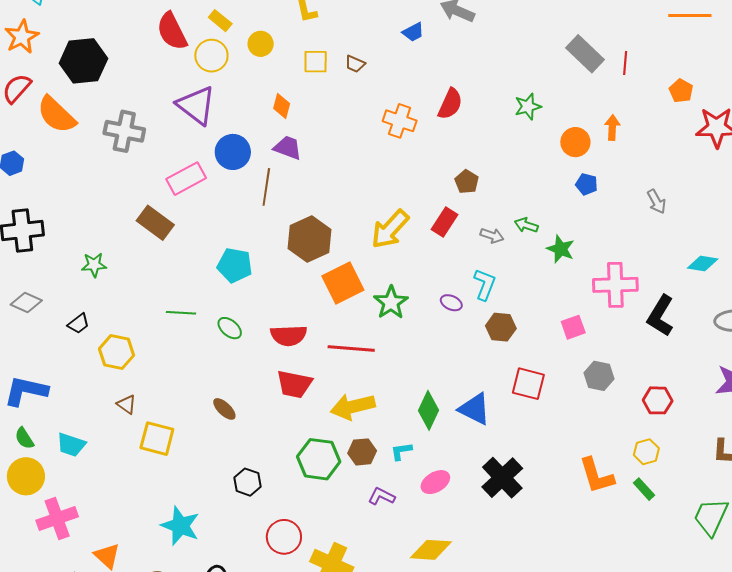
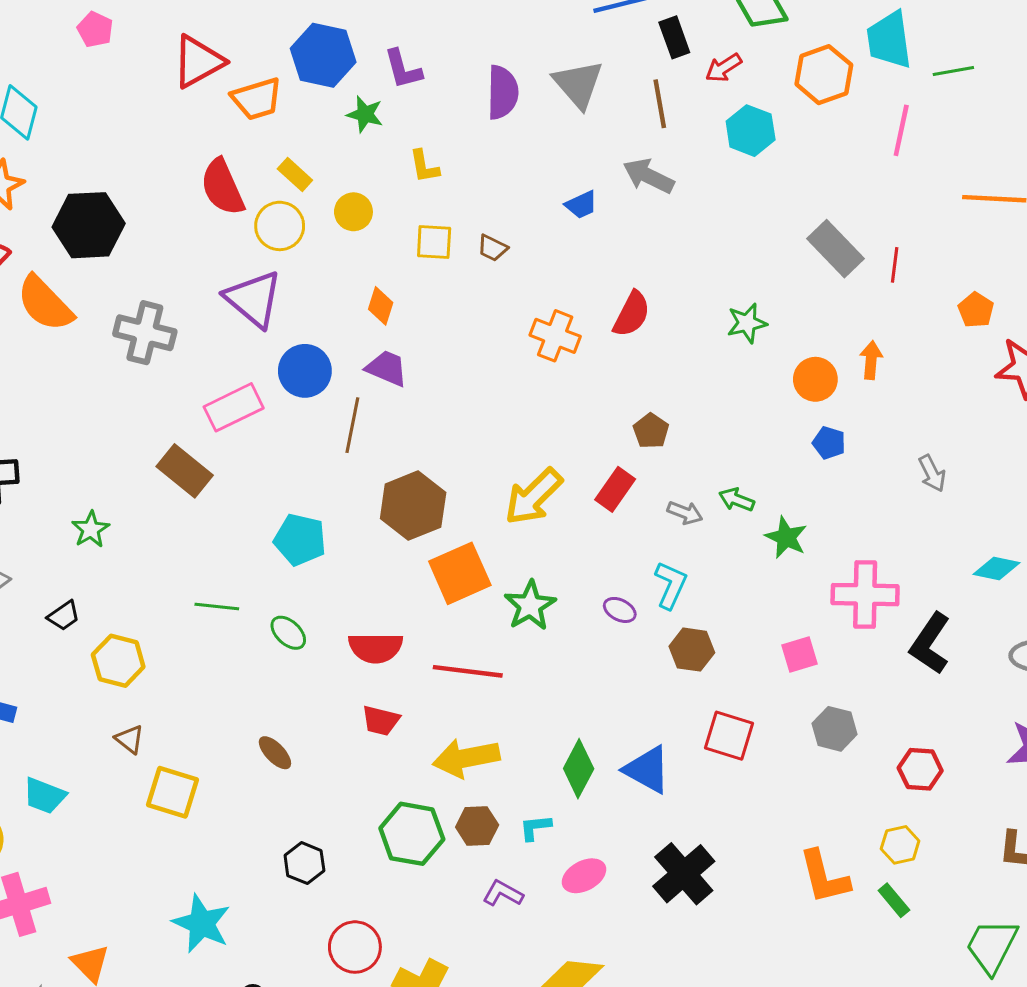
green star: (94, 265) -> (91, 529), turned -30
red trapezoid: (294, 384) -> (381, 721), size x0.7

